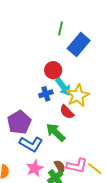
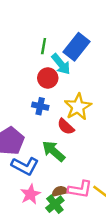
green line: (60, 29) -> (44, 46), moved
cyan arrow: (63, 87) -> (61, 64), moved
blue cross: (46, 94) -> (40, 106), turned 32
brown semicircle: (60, 167) -> (60, 191), turned -72

